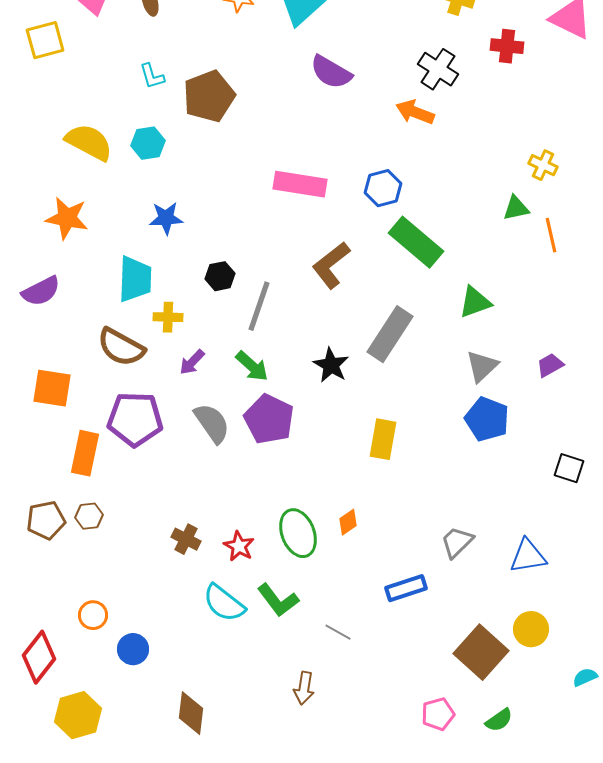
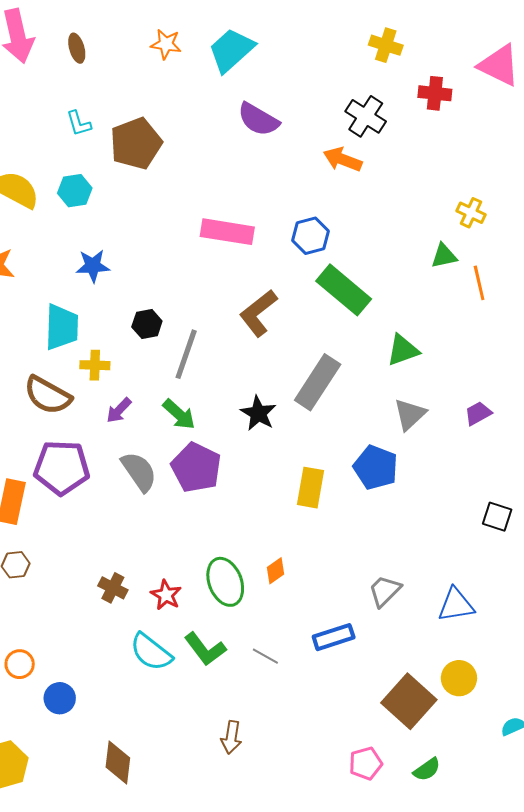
blue pentagon: (487, 419) -> (376, 467), moved
gray line: (338, 632) -> (265, 656), moved

